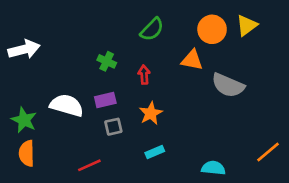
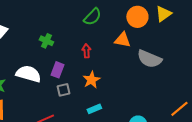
green cross: (107, 61) -> (46, 41), moved
purple rectangle: (105, 100) -> (57, 70), turned -56

